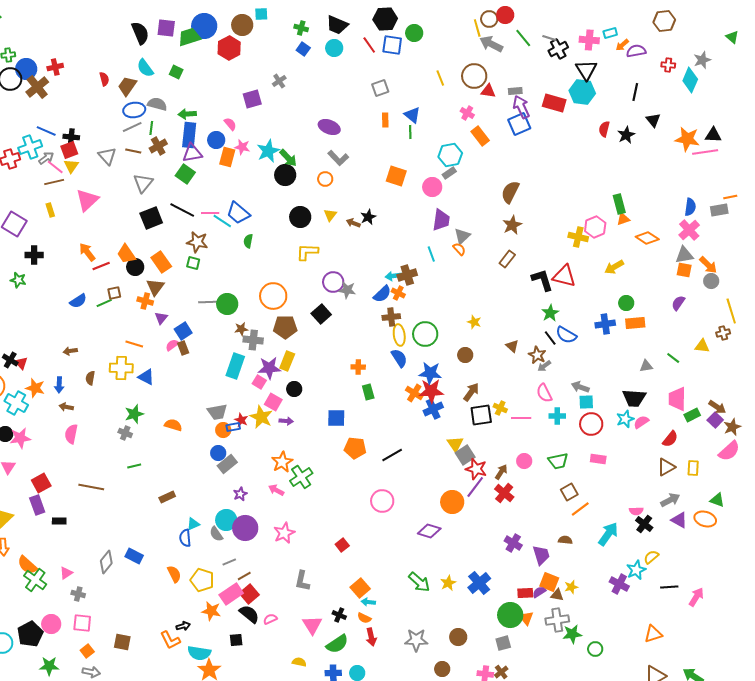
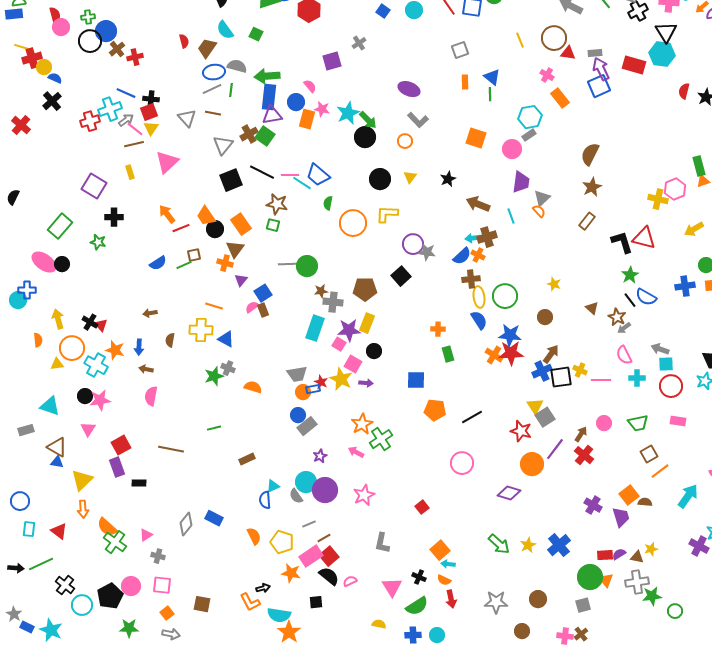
red cross: (55, 67) -> (135, 57), moved
brown cross: (37, 87) -> (117, 49), size x0.7
green arrow: (187, 114) -> (267, 76), size x1.4
brown cross: (158, 146) -> (249, 134), moved
brown arrow: (353, 223) -> (478, 204), moved, size x1.6
orange circle: (273, 296) -> (353, 223), moved
blue cross: (433, 409) -> (542, 371), moved
gray cross: (125, 433) -> (228, 368), moved
red star: (476, 469) -> (521, 431), moved
orange square: (549, 582) -> (629, 495), moved, turned 30

